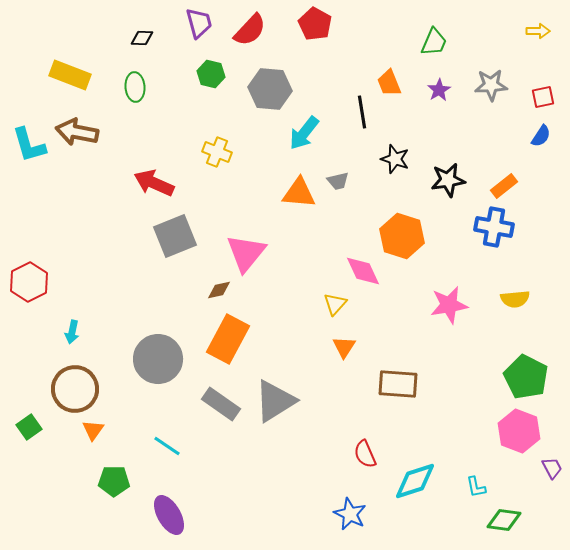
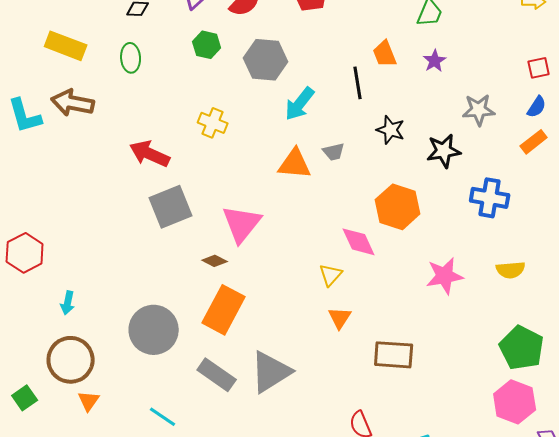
gray star: (491, 85) -> (479, 110), moved
orange rectangle: (504, 186) -> (534, 142), moved
brown diamond: (219, 290) -> (215, 261), turned 40

